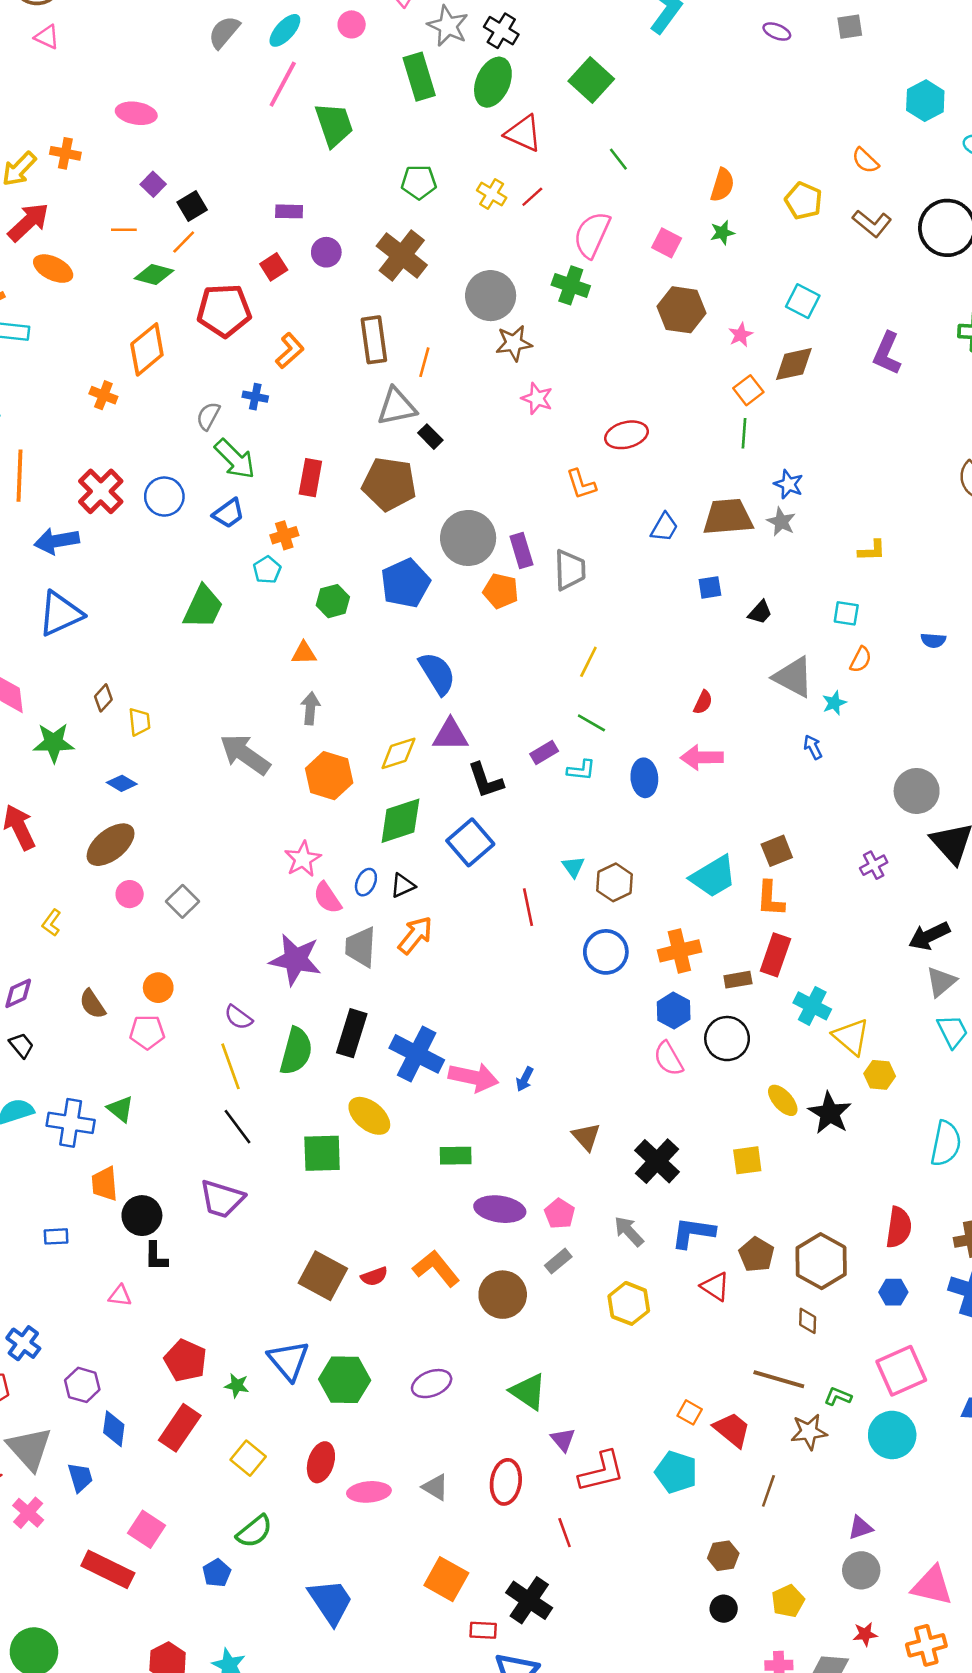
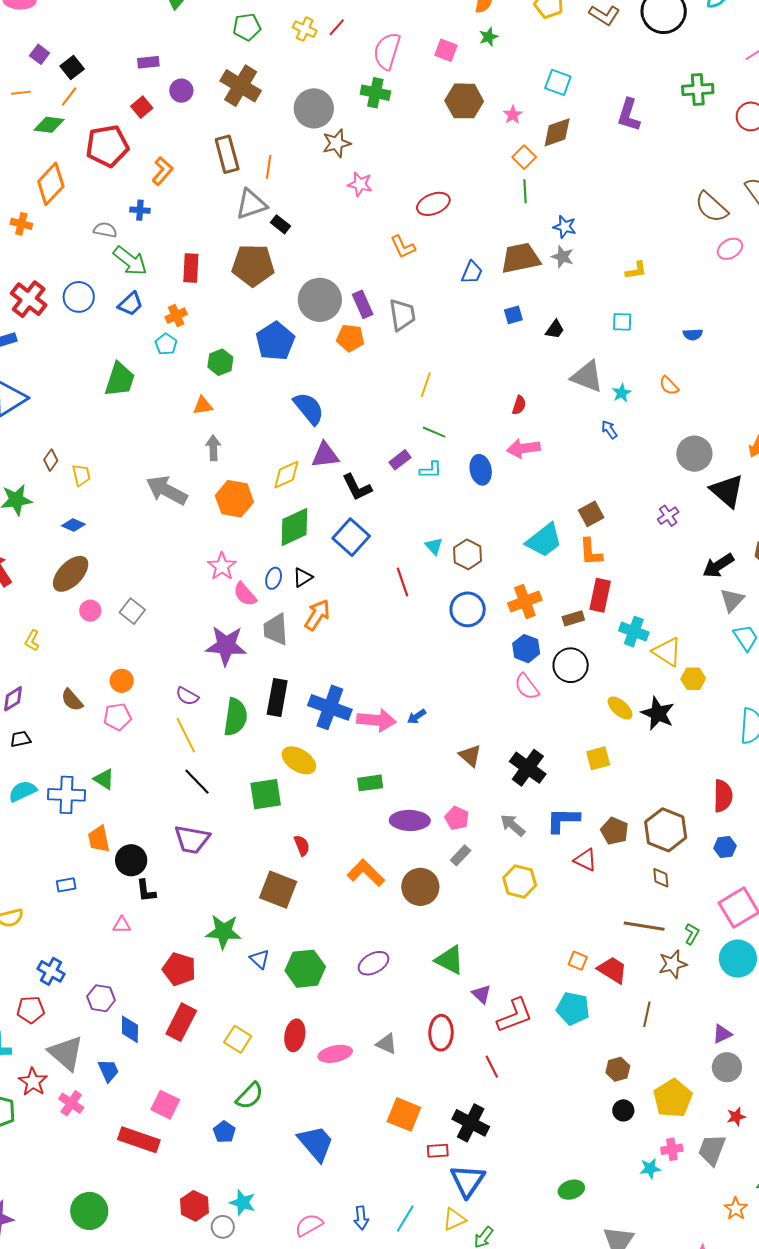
gray semicircle: (208, 416) -> (105, 230), turned 80
orange semicircle: (861, 660) -> (669, 386), moved, turned 115
black trapezoid: (21, 1045) -> (20, 739), turned -55
blue arrow: (525, 1079) -> (417, 717), turned 36
red semicircle: (374, 1276) -> (302, 845), moved, turned -85
blue triangle: (288, 1360) -> (260, 959), size x0.6
green star: (237, 1385) -> (224, 932), moved, size x1.8
green L-shape: (838, 1397) -> (692, 934), turned 105
yellow pentagon: (788, 1601) -> (673, 1098), size x1.5

